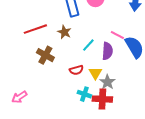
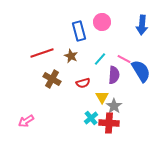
cyan line: (88, 45) -> (100, 59), moved
red semicircle: (76, 70) -> (83, 83), moved
cyan cross: (84, 94) -> (91, 118), turned 32

